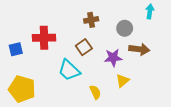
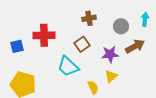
cyan arrow: (150, 12) -> (145, 19), moved
brown arrow: (139, 49) -> (135, 46), turned -36
yellow triangle: (123, 81) -> (111, 76), moved

